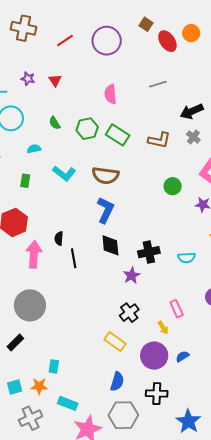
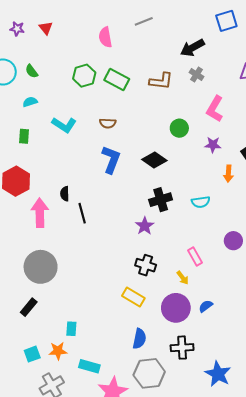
gray line: (158, 84) -> (144, 21), moved
green semicircle: (55, 123) -> (32, 71), moved
brown semicircle: (105, 175) -> (108, 123), size x0.6
black diamond: (110, 245) -> (154, 160), moved, turned -45
black cross: (129, 313) -> (146, 265), turned -30

